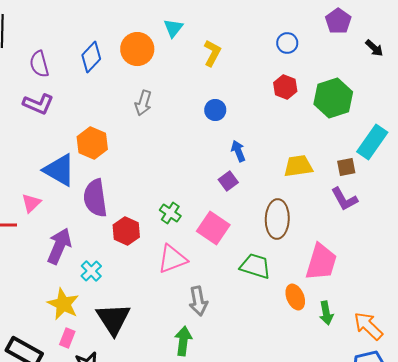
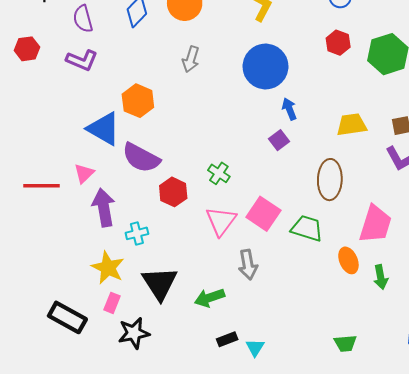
blue circle: (215, 110) -> (266, 66), size x2.0
purple semicircle: (95, 198) -> (141, 158), turned -54
pink triangle: (31, 203) -> (84, 173), moved
pink square: (213, 228) -> (263, 214), moved
purple arrow: (59, 246) -> (104, 208), turned -33
pink triangle: (172, 259) -> (221, 221), turned -32
cyan cross: (91, 271) -> (137, 233), turned 30
green arrow: (183, 341) -> (209, 298), moved, turned -116

